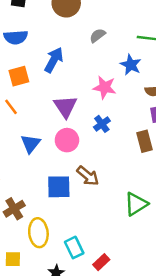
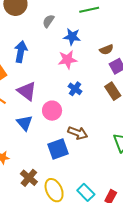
blue star: (131, 65) -> (72, 37), moved
purple triangle: (65, 106) -> (27, 91), moved

